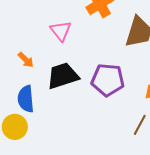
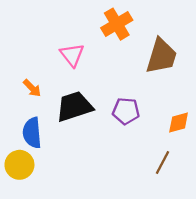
purple pentagon: (108, 80) -> (126, 111), size x0.7

